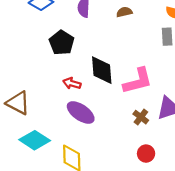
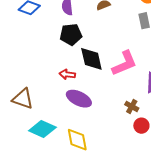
black pentagon: (62, 43) -> (71, 34), moved, turned -30
brown cross: (141, 117) -> (132, 106), moved

